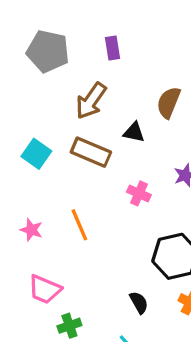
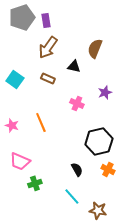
purple rectangle: (112, 48) -> (46, 20), moved
gray pentagon: (48, 51) -> (22, 17), turned -30
brown rectangle: (91, 152) -> (48, 78), size x0.6

